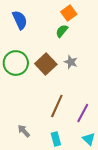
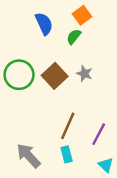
blue semicircle: (20, 20) -> (44, 24), moved
gray arrow: (24, 131) -> (29, 156), size x1.6
cyan rectangle: (56, 139) -> (67, 154), moved

